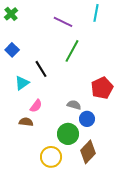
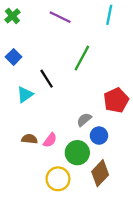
purple line: (63, 22) -> (60, 17), moved
gray semicircle: (74, 105) -> (84, 120), turned -56
pink semicircle: (36, 106) -> (50, 140), moved

